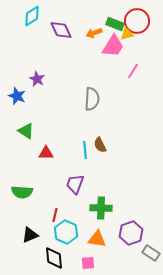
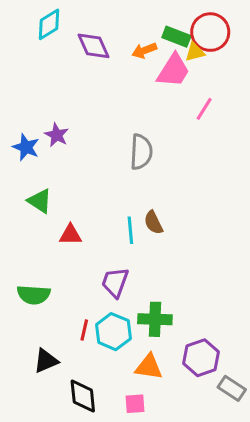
purple star: (37, 79) -> (57, 135), moved
cyan hexagon: (66, 232) -> (113, 332), moved

